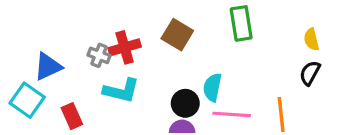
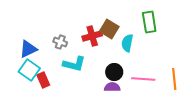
red cross: (125, 47) -> (92, 36), moved
cyan semicircle: (212, 87) -> (127, 43), moved
cyan square: (27, 100) -> (29, 70), moved

